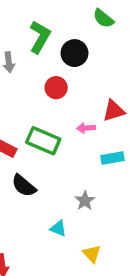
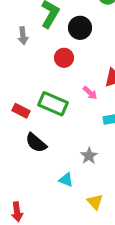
pink arrow: (86, 128) -> (90, 93), turned -133

